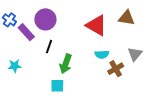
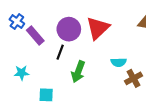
purple circle: (45, 19) -> (69, 29), moved
red triangle: (96, 25) -> (98, 28), moved, turned 45
cyan square: (57, 86) -> (46, 95), moved

